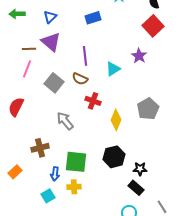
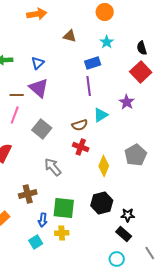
blue rectangle: (93, 18) -> (93, 63), moved
purple line: (85, 56) -> (89, 86), moved
brown semicircle: (80, 79) -> (80, 125), moved, turned -42

